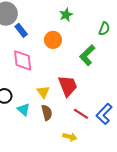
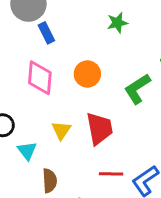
orange circle: (53, 40) -> (87, 74), moved
brown semicircle: (47, 113) -> (50, 181), moved
red line: (81, 114) -> (111, 174), turned -42

